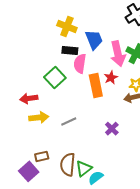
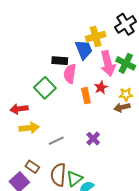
yellow cross: (67, 27) -> (96, 37), moved, turned -36
orange rectangle: (96, 86) -> (86, 96), size x0.7
gray line: (69, 122) -> (56, 141), moved
purple cross: (112, 129) -> (93, 139), moved
brown rectangle: (42, 156) -> (32, 167), turned 48

